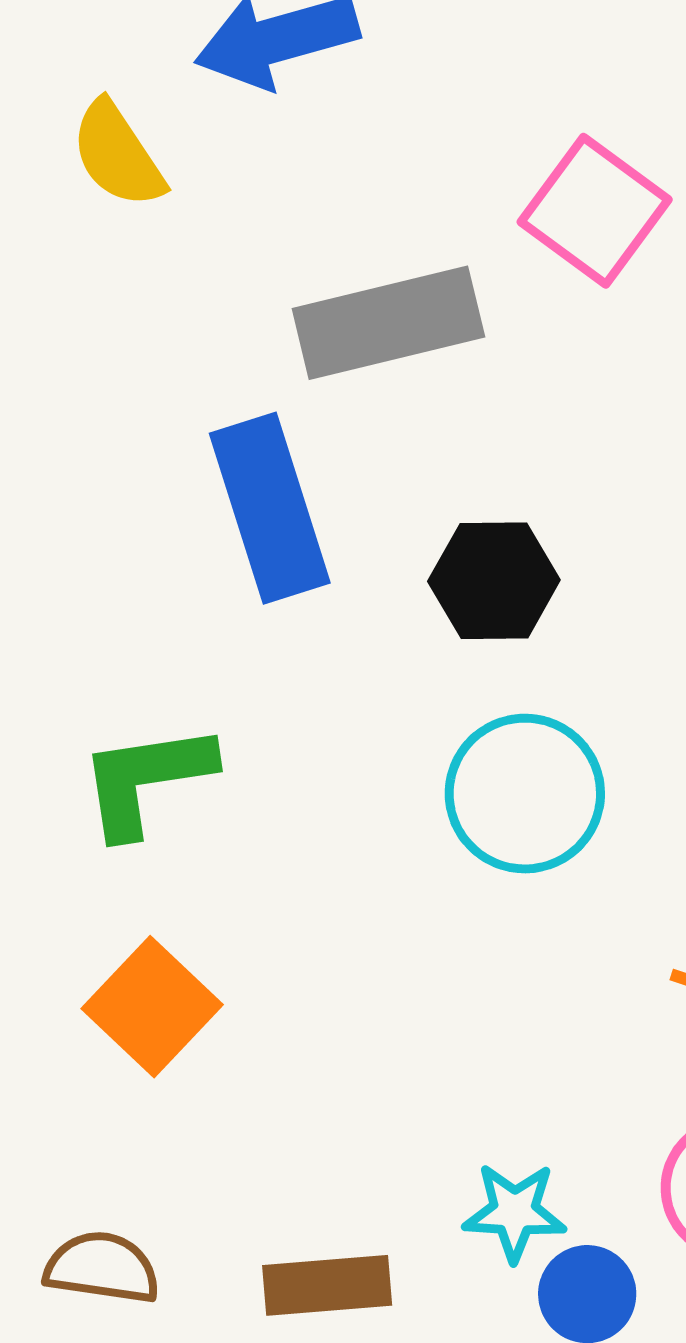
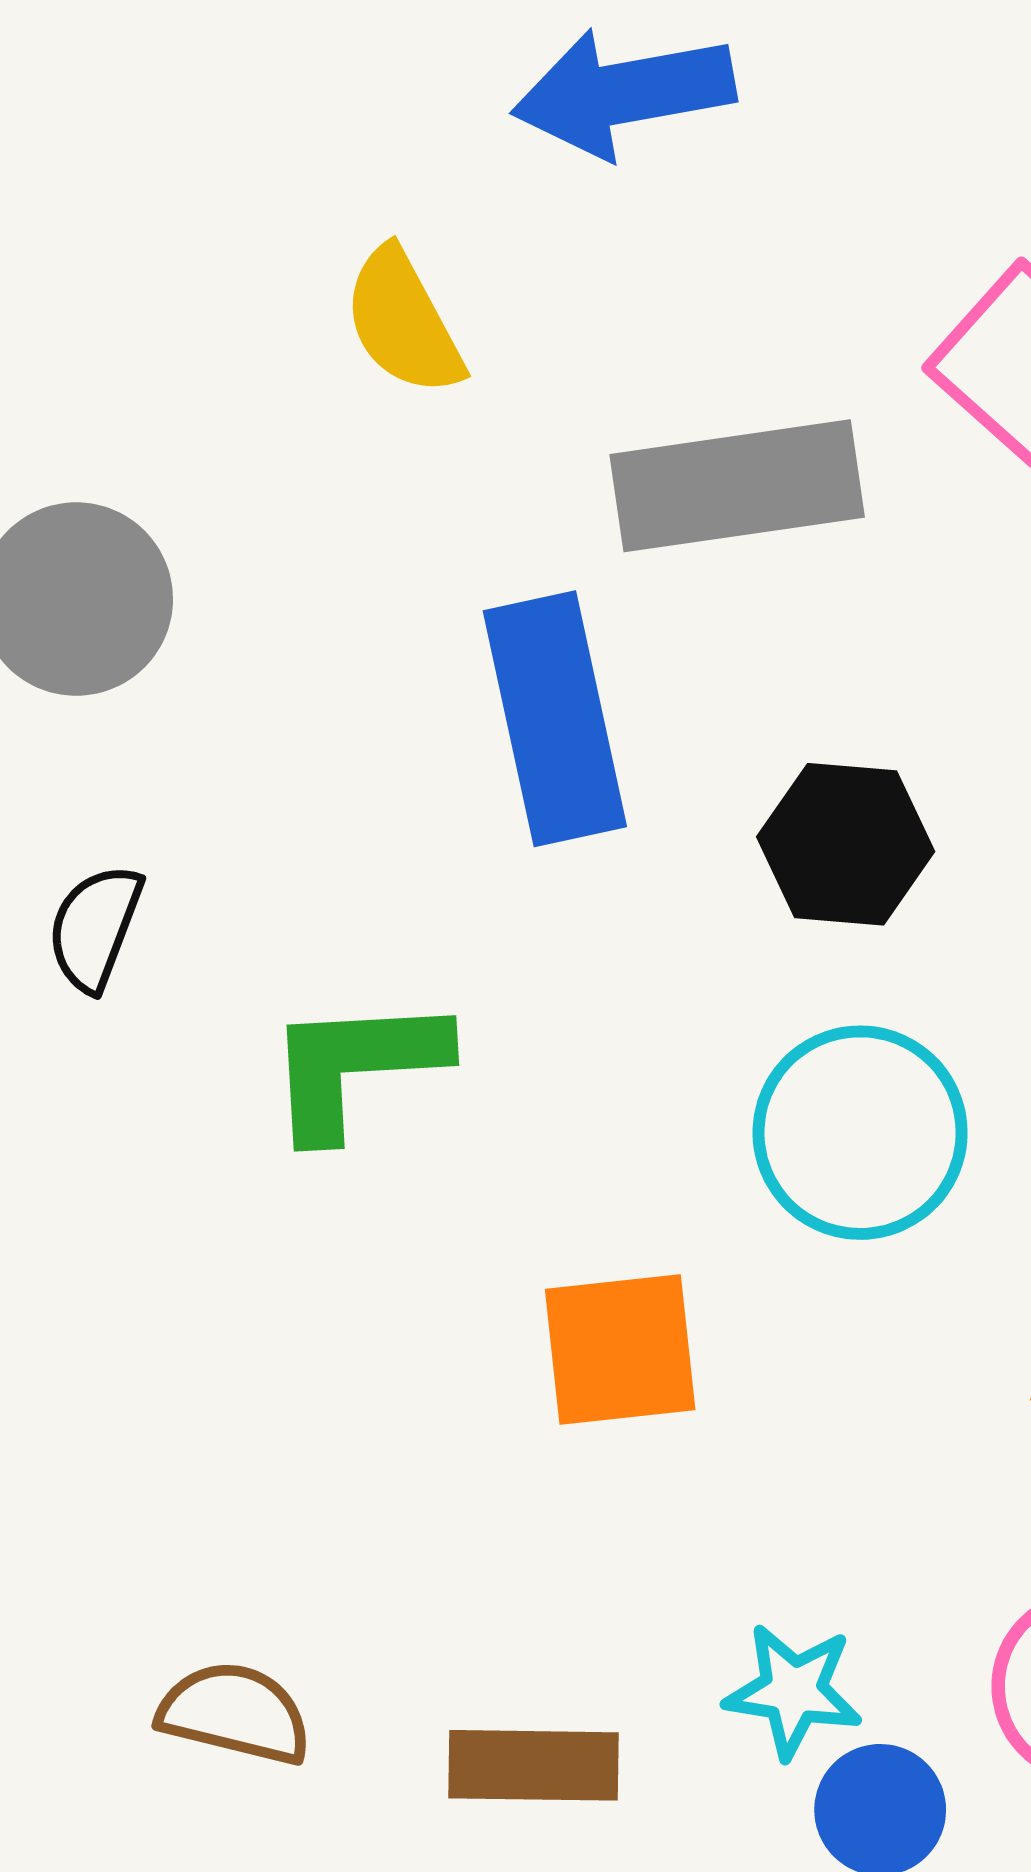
yellow semicircle: (118, 154) -> (403, 322), moved
orange square: (152, 1007) -> (620, 1350), moved, turned 35

